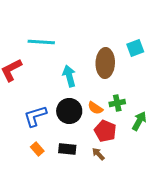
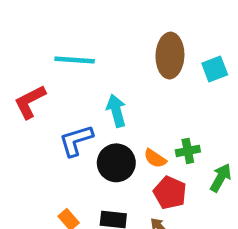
brown ellipse: (105, 63) -> (170, 56), moved
blue L-shape: (35, 116) -> (76, 141), moved

